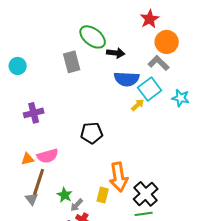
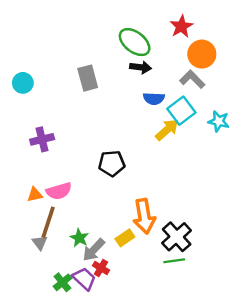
green ellipse: (93, 37) -> (135, 42), moved
blue semicircle: (127, 79) -> (154, 99), size x0.7
yellow arrow: (138, 105) -> (167, 130), size x1.5
yellow rectangle: (103, 195) -> (125, 238), turned 42
gray arrow: (77, 205) -> (94, 250), size x1.5

